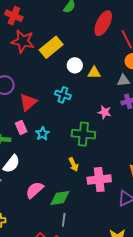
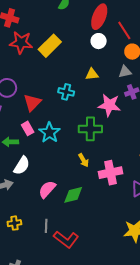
white circle: (75, 65) -> (99, 41), moved
yellow triangle: (94, 73) -> (92, 74), moved
pink star: (105, 112) -> (109, 105), size x1.6
cyan star: (42, 134) -> (49, 133), size x1.5
gray line: (64, 220) -> (46, 226), moved

